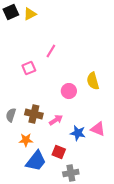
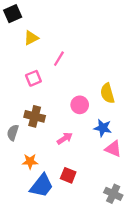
yellow triangle: (30, 14) -> (31, 38), moved
brown cross: (34, 114) -> (35, 116), moved
blue star: (78, 133) -> (103, 128), moved
gray cross: (71, 173) -> (113, 194), moved, turned 35

